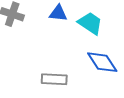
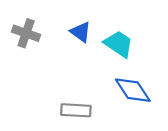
blue triangle: (58, 13) -> (81, 32), turned 30

